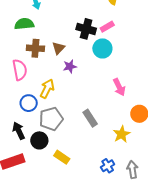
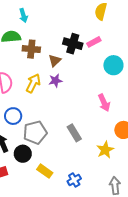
brown cross: (35, 48) -> (31, 49), moved
brown triangle: (58, 48) -> (55, 61), moved
cyan circle: (102, 48) -> (113, 65), moved
yellow arrow: (47, 89) -> (33, 83), moved
blue cross: (108, 166) -> (74, 180), moved

